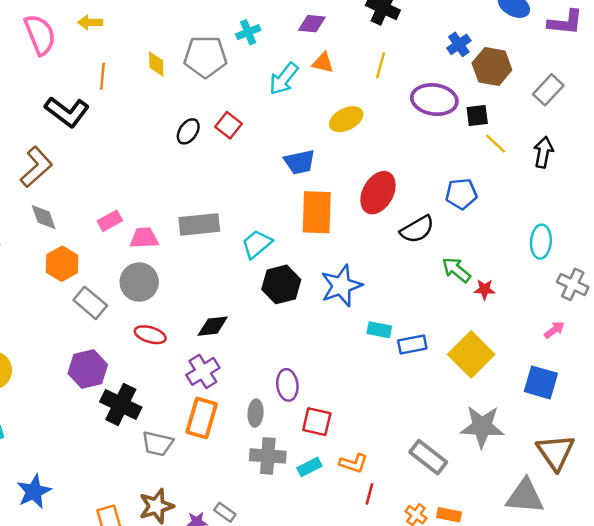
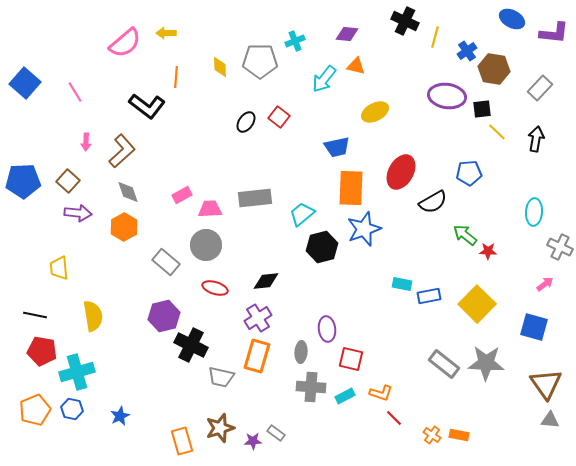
pink semicircle: (40, 35) -> (125, 43), turned 72
yellow line: (380, 65) -> (435, 37), moved
orange hexagon: (62, 264) -> (124, 227), moved
blue star: (341, 286) -> (364, 229), moved
gray rectangle: (428, 457) -> (444, 364), moved
blue star: (34, 491) -> (120, 416), size x0.7
red line: (369, 494) -> (394, 418), turned -60
gray triangle: (525, 496) -> (550, 420), moved, size x0.6

